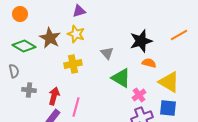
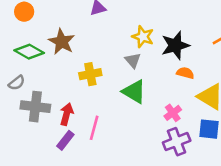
yellow star: (76, 34) -> (143, 37), moved
gray semicircle: (14, 71) -> (17, 83), turned 64
green triangle: (121, 78) -> (134, 92), moved
gray cross: (29, 90) -> (35, 107), size x1.6

